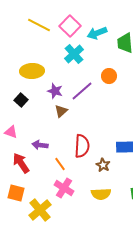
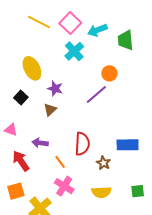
yellow ellipse: (32, 71) -> (32, 68), turned 65
purple line: (82, 91) -> (96, 95), moved
brown triangle: (61, 111) -> (50, 110), moved
orange square: (16, 193) -> (16, 191), turned -30

